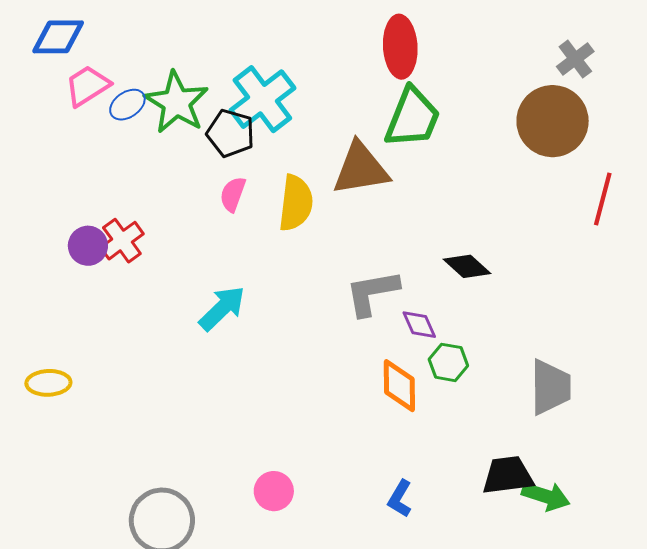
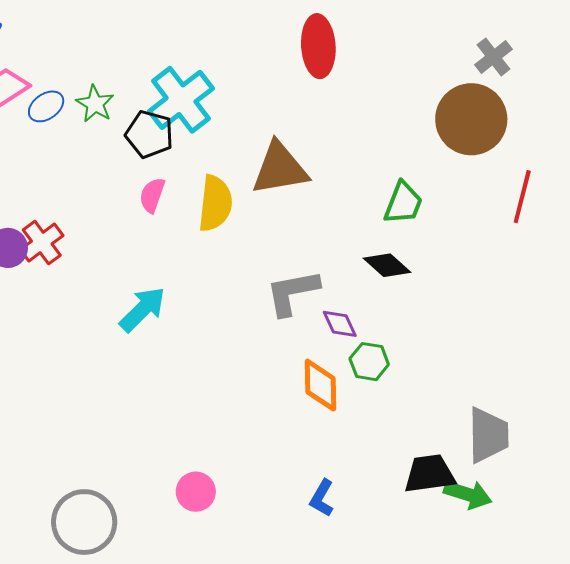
green star: (176, 102) -> (95, 104), size x0.6
green trapezoid: (412, 118) -> (403, 203), moved, size x0.7
gray trapezoid: (550, 387) -> (488, 435), moved

